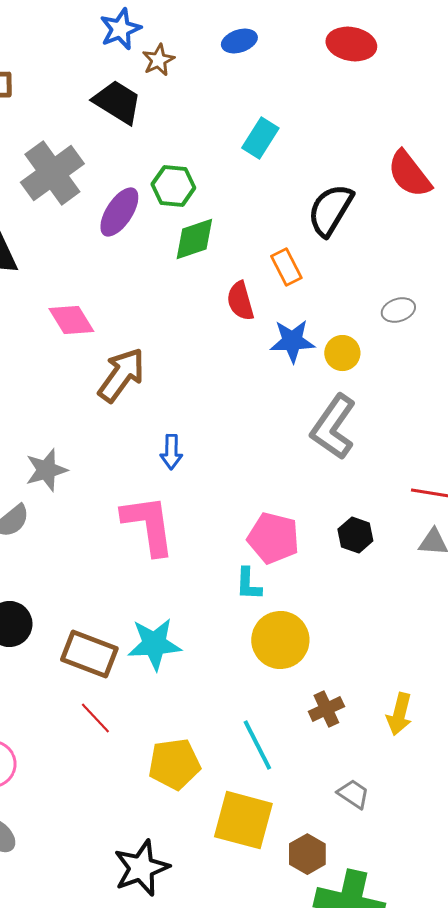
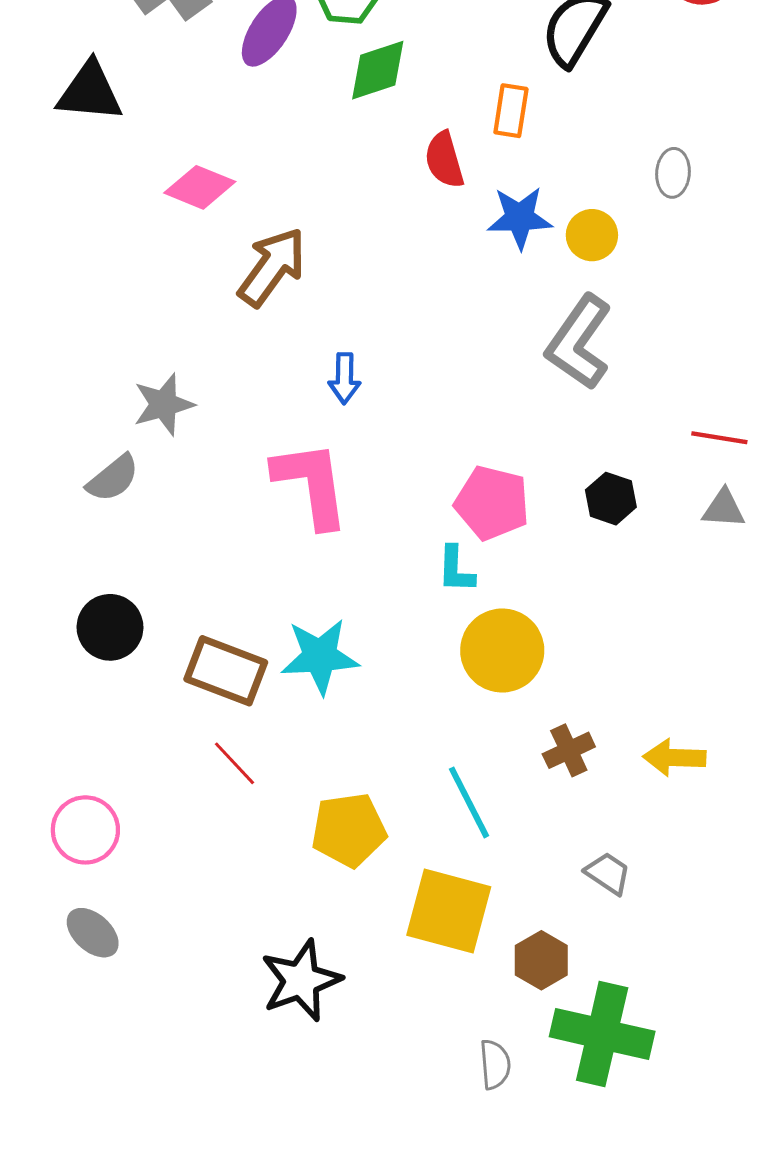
orange rectangle: (286, 267) -> (511, 111), turned 36
gray ellipse: (398, 310) -> (673, 173), turned -68
pink diamond: (71, 320) -> (200, 187), turned -36
yellow arrow: (399, 714) -> (674, 758), turned 78

